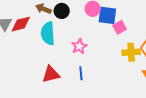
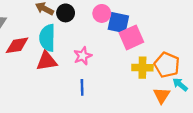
red diamond: (21, 24) -> (17, 45), moved
pink square: (120, 27) -> (131, 37), size x1.5
red triangle: (51, 74) -> (47, 61), moved

